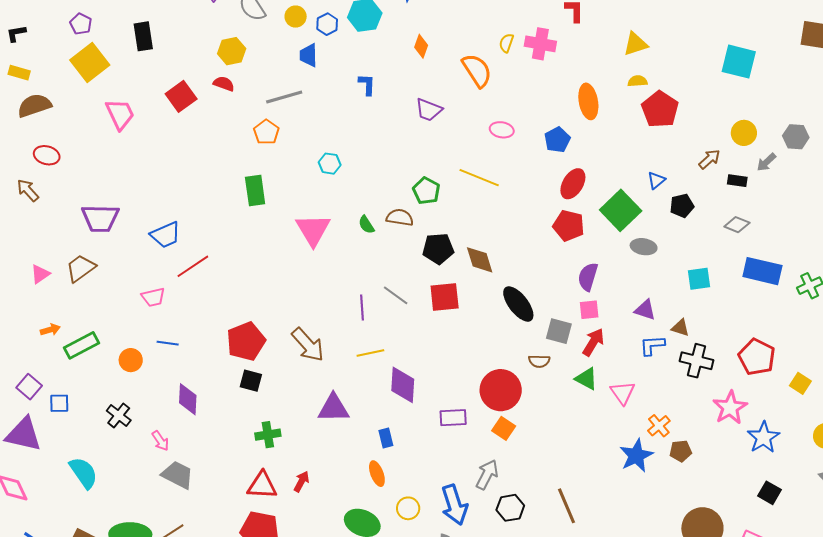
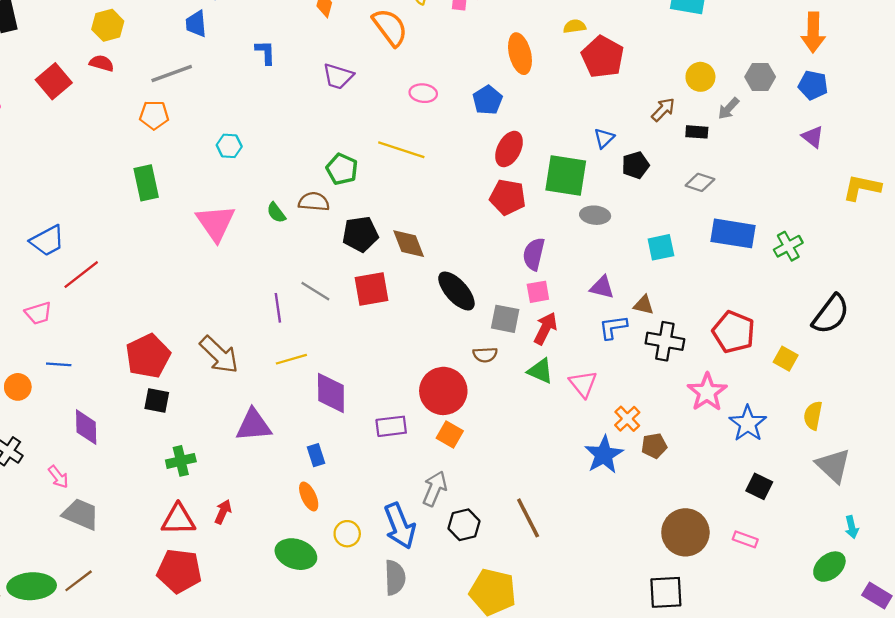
orange pentagon: (266, 132) -> (154, 115), turned -30
green square: (621, 210) -> (566, 176), turned -33

